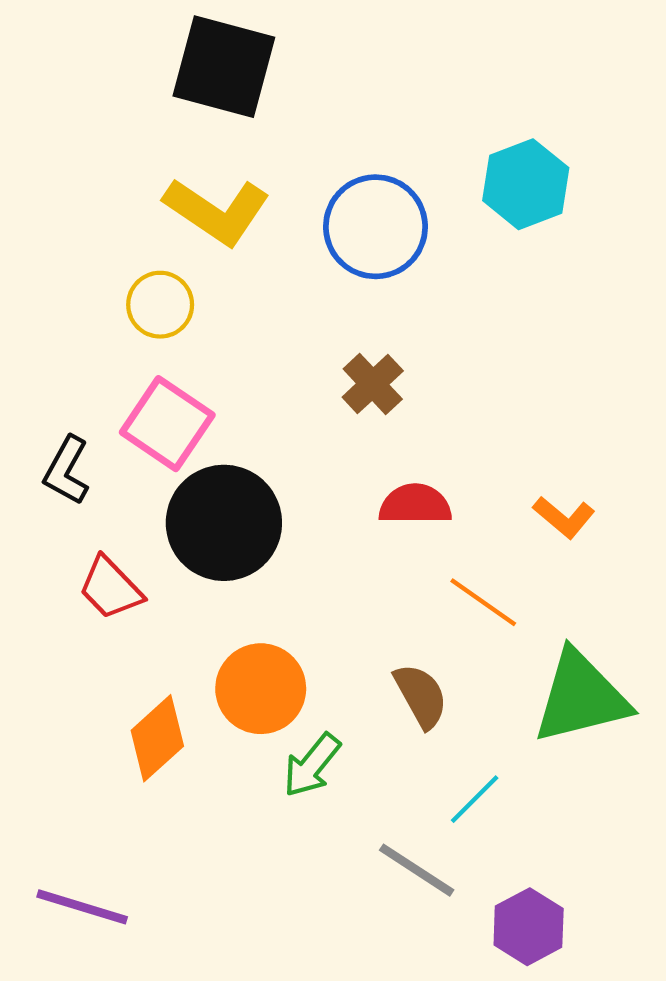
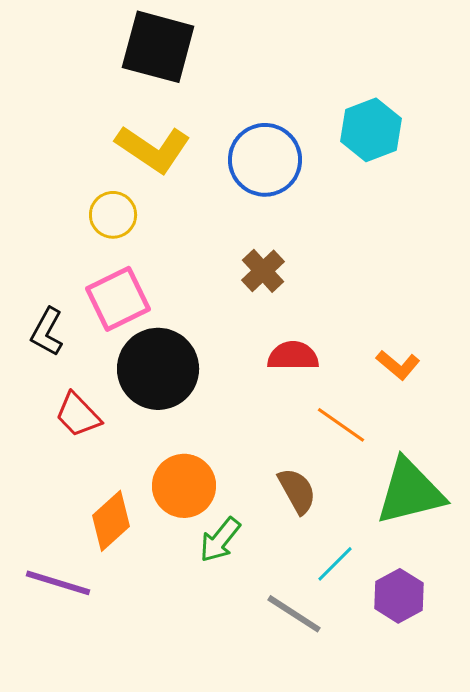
pink square: (167, 424) -> (118, 299), turned 30
purple line: (82, 907) -> (58, 583), moved
purple hexagon: (529, 927) -> (399, 596), moved

